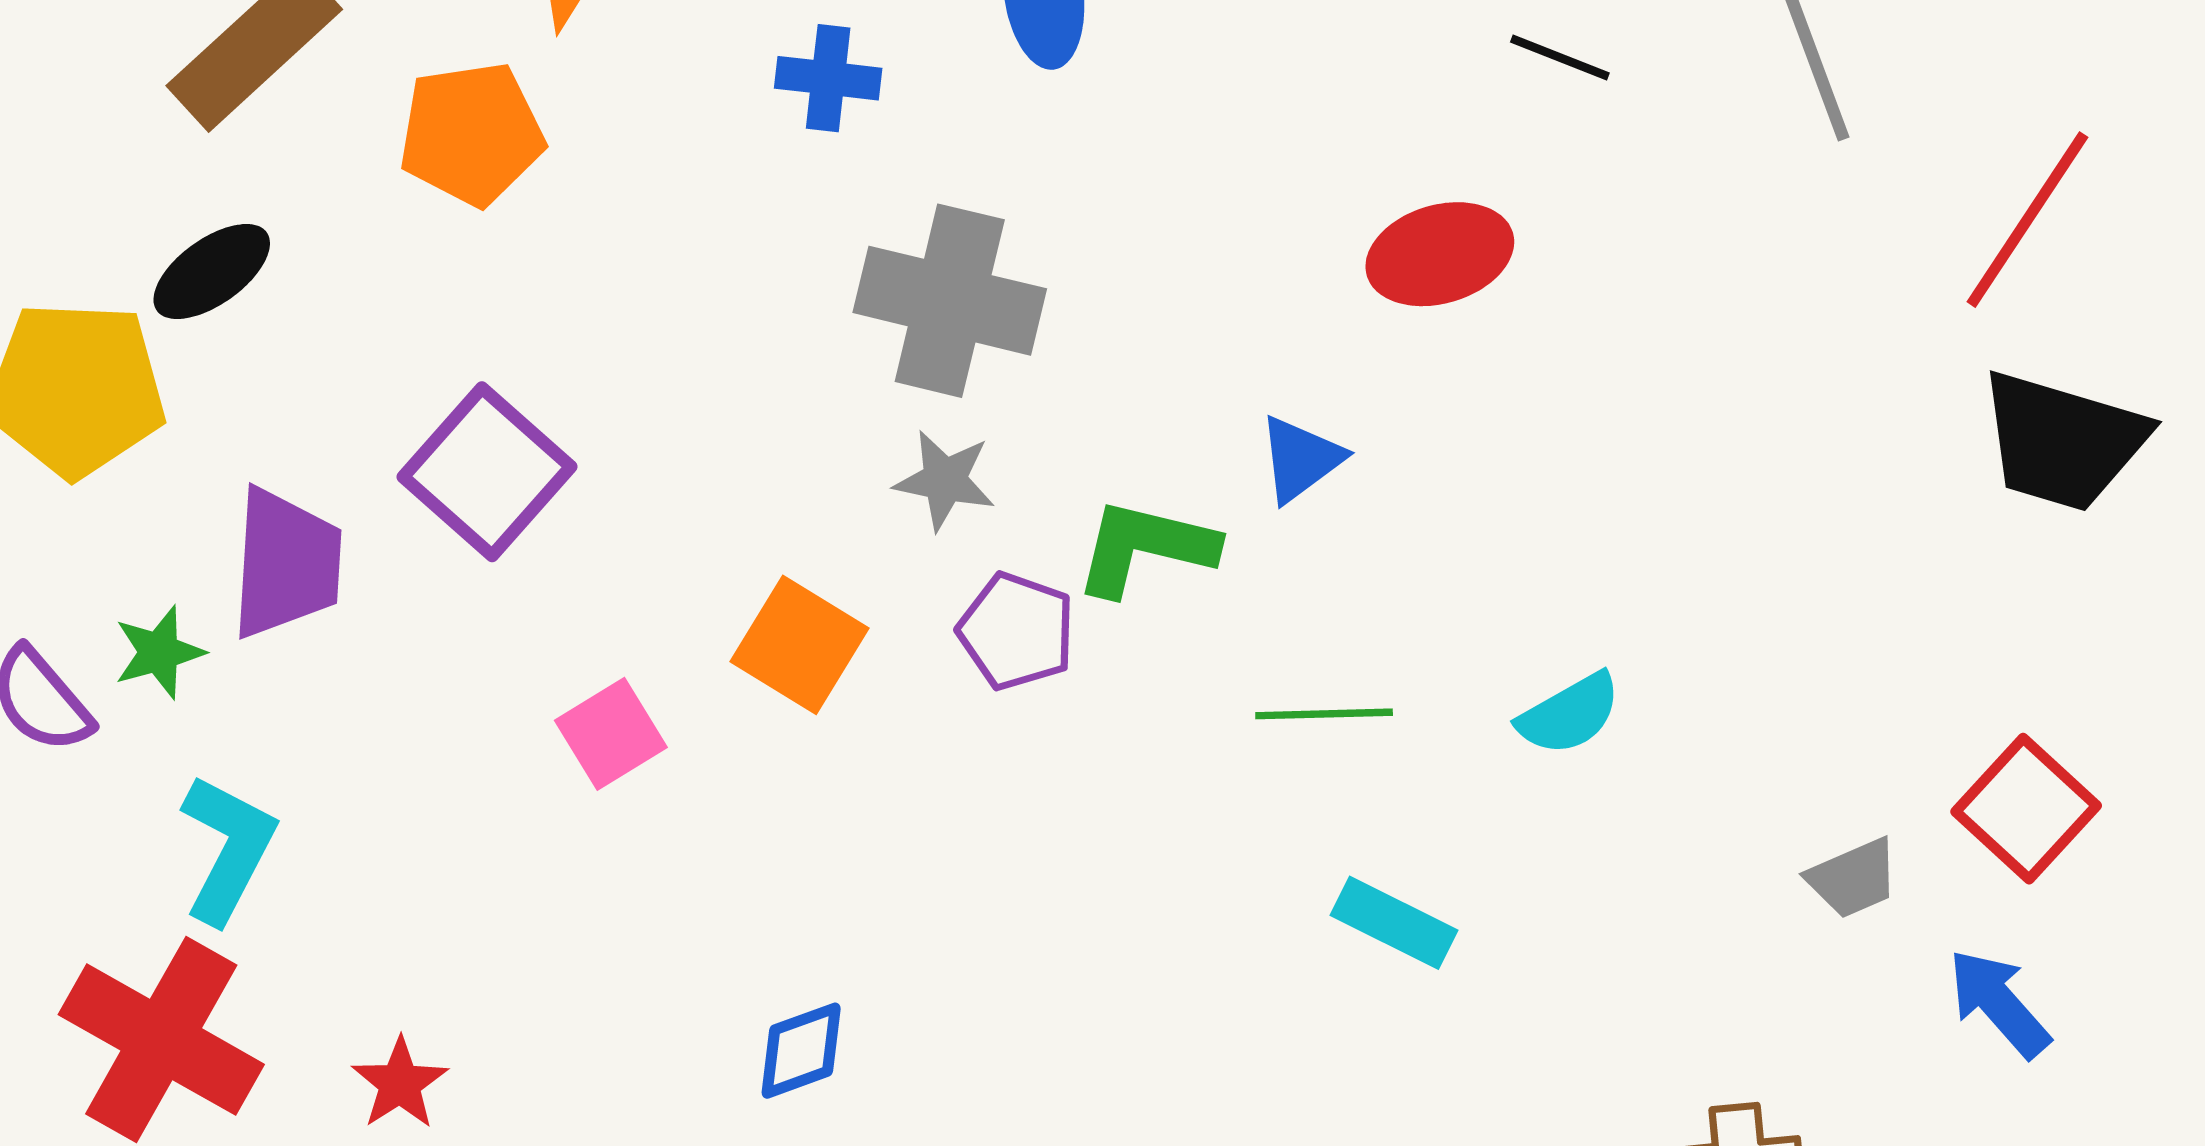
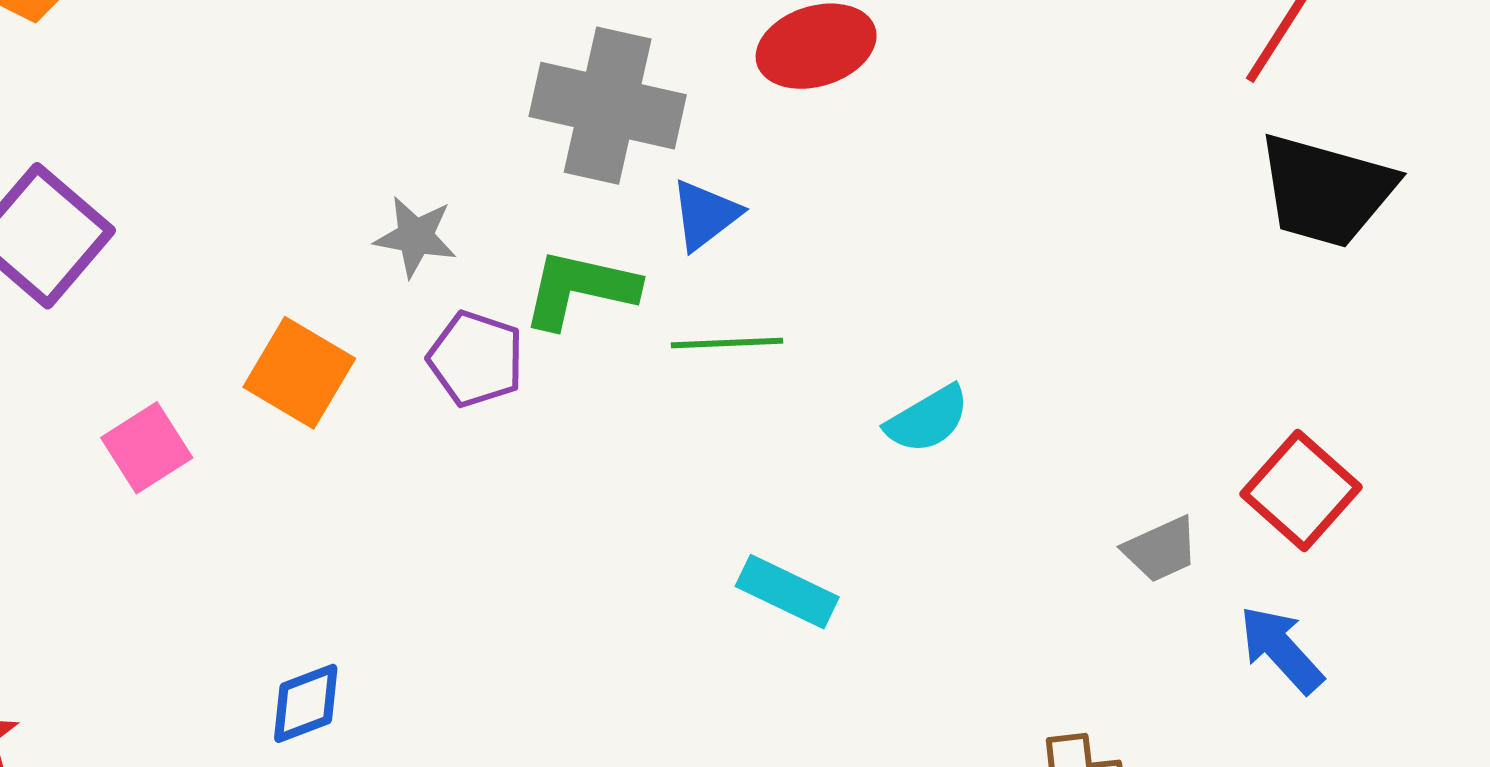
gray cross: (950, 301) -> (608, 106), moved
green line: (1324, 714) -> (727, 343), moved

